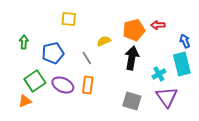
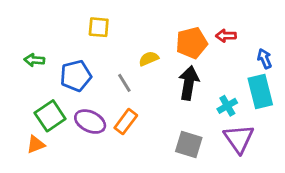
green arrow: (24, 42) -> (34, 60), turned -88
orange rectangle: (88, 85) -> (126, 122), turned 30

